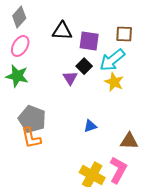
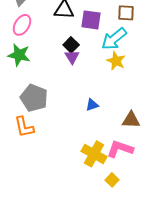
black square: (84, 66) -> (71, 45), moved
orange L-shape: (31, 138) -> (24, 127), moved
pink L-shape: (118, 170) -> (120, 149), turned -100

